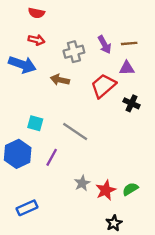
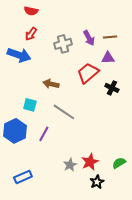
red arrow: (36, 40) -> (31, 34), turned 112
brown arrow: (60, 80) -> (51, 84), moved
gray star: (82, 183) -> (70, 165), moved
green semicircle: (130, 189) -> (119, 163), moved
black star: (114, 223) -> (97, 182), moved

